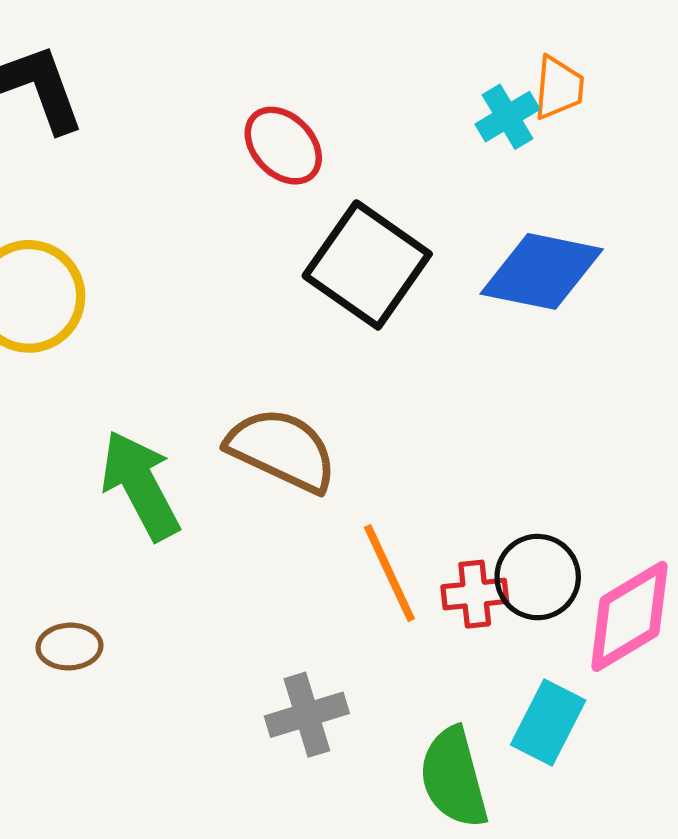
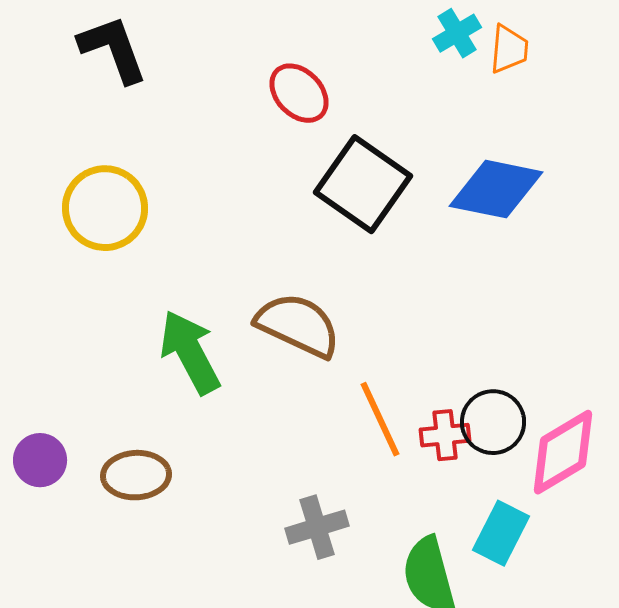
cyan cross: (508, 117) -> (457, 33), moved
brown ellipse: (69, 647) -> (136, 475), size x1.4

